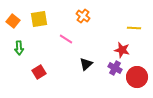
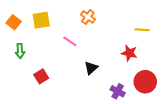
purple cross: (115, 68) -> (118, 91), moved

